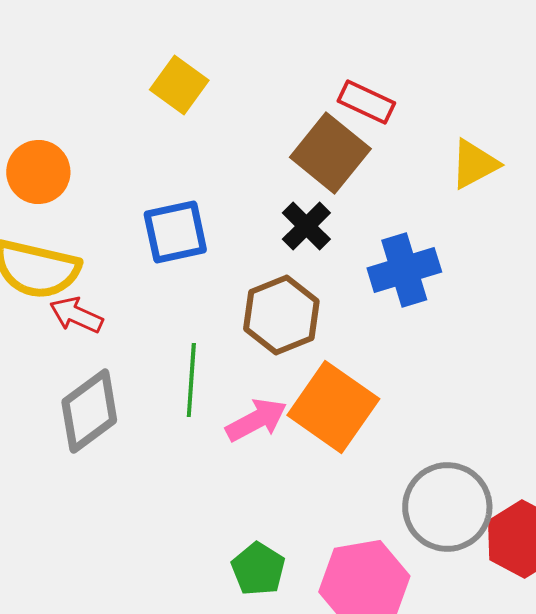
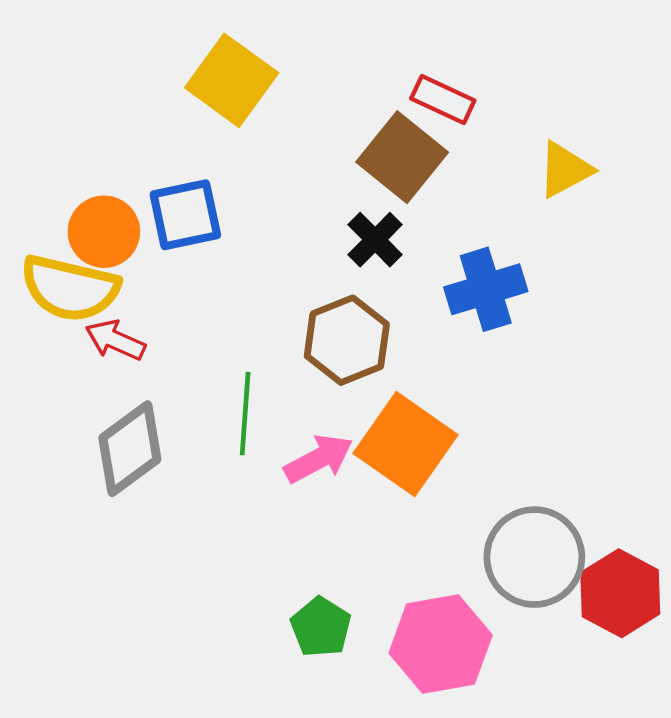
yellow square: (179, 85) -> (232, 80), size x1.4
orange circle: (38, 172) -> (104, 232), moved
blue square: (175, 232) -> (185, 215), moved

